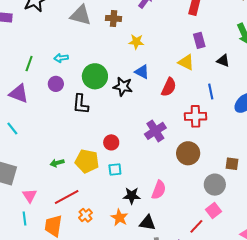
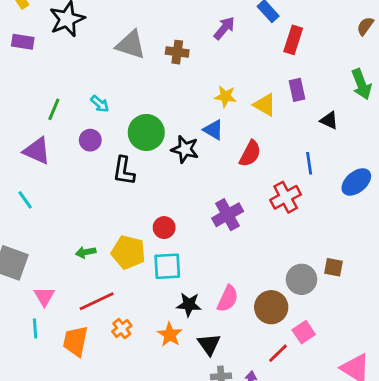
yellow star: (136, 42) -> (225, 96), moved
cyan arrow: (61, 58) -> (100, 104), turned -136
yellow triangle: (186, 62) -> (265, 105), moved
red cross: (196, 116) -> (286, 197), turned -30
brown circle: (188, 153) -> (271, 307), moved
cyan square: (115, 170) -> (167, 266), size x1.5
gray circle: (215, 185) -> (301, 279), moved
black triangle: (147, 223) -> (209, 344), turned 42

